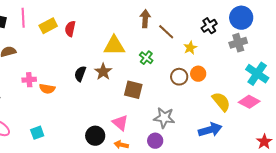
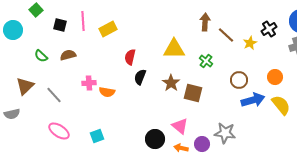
red semicircle: (70, 29) -> (130, 57), moved
yellow star: (190, 48) -> (250, 43), moved
brown star: (103, 72) -> (171, 83), moved
orange circle: (198, 74) -> (275, 77), moved
gray star: (164, 118) -> (225, 133), moved
blue arrow: (210, 130) -> (253, 100), moved
purple circle: (155, 141) -> (202, 144), moved

